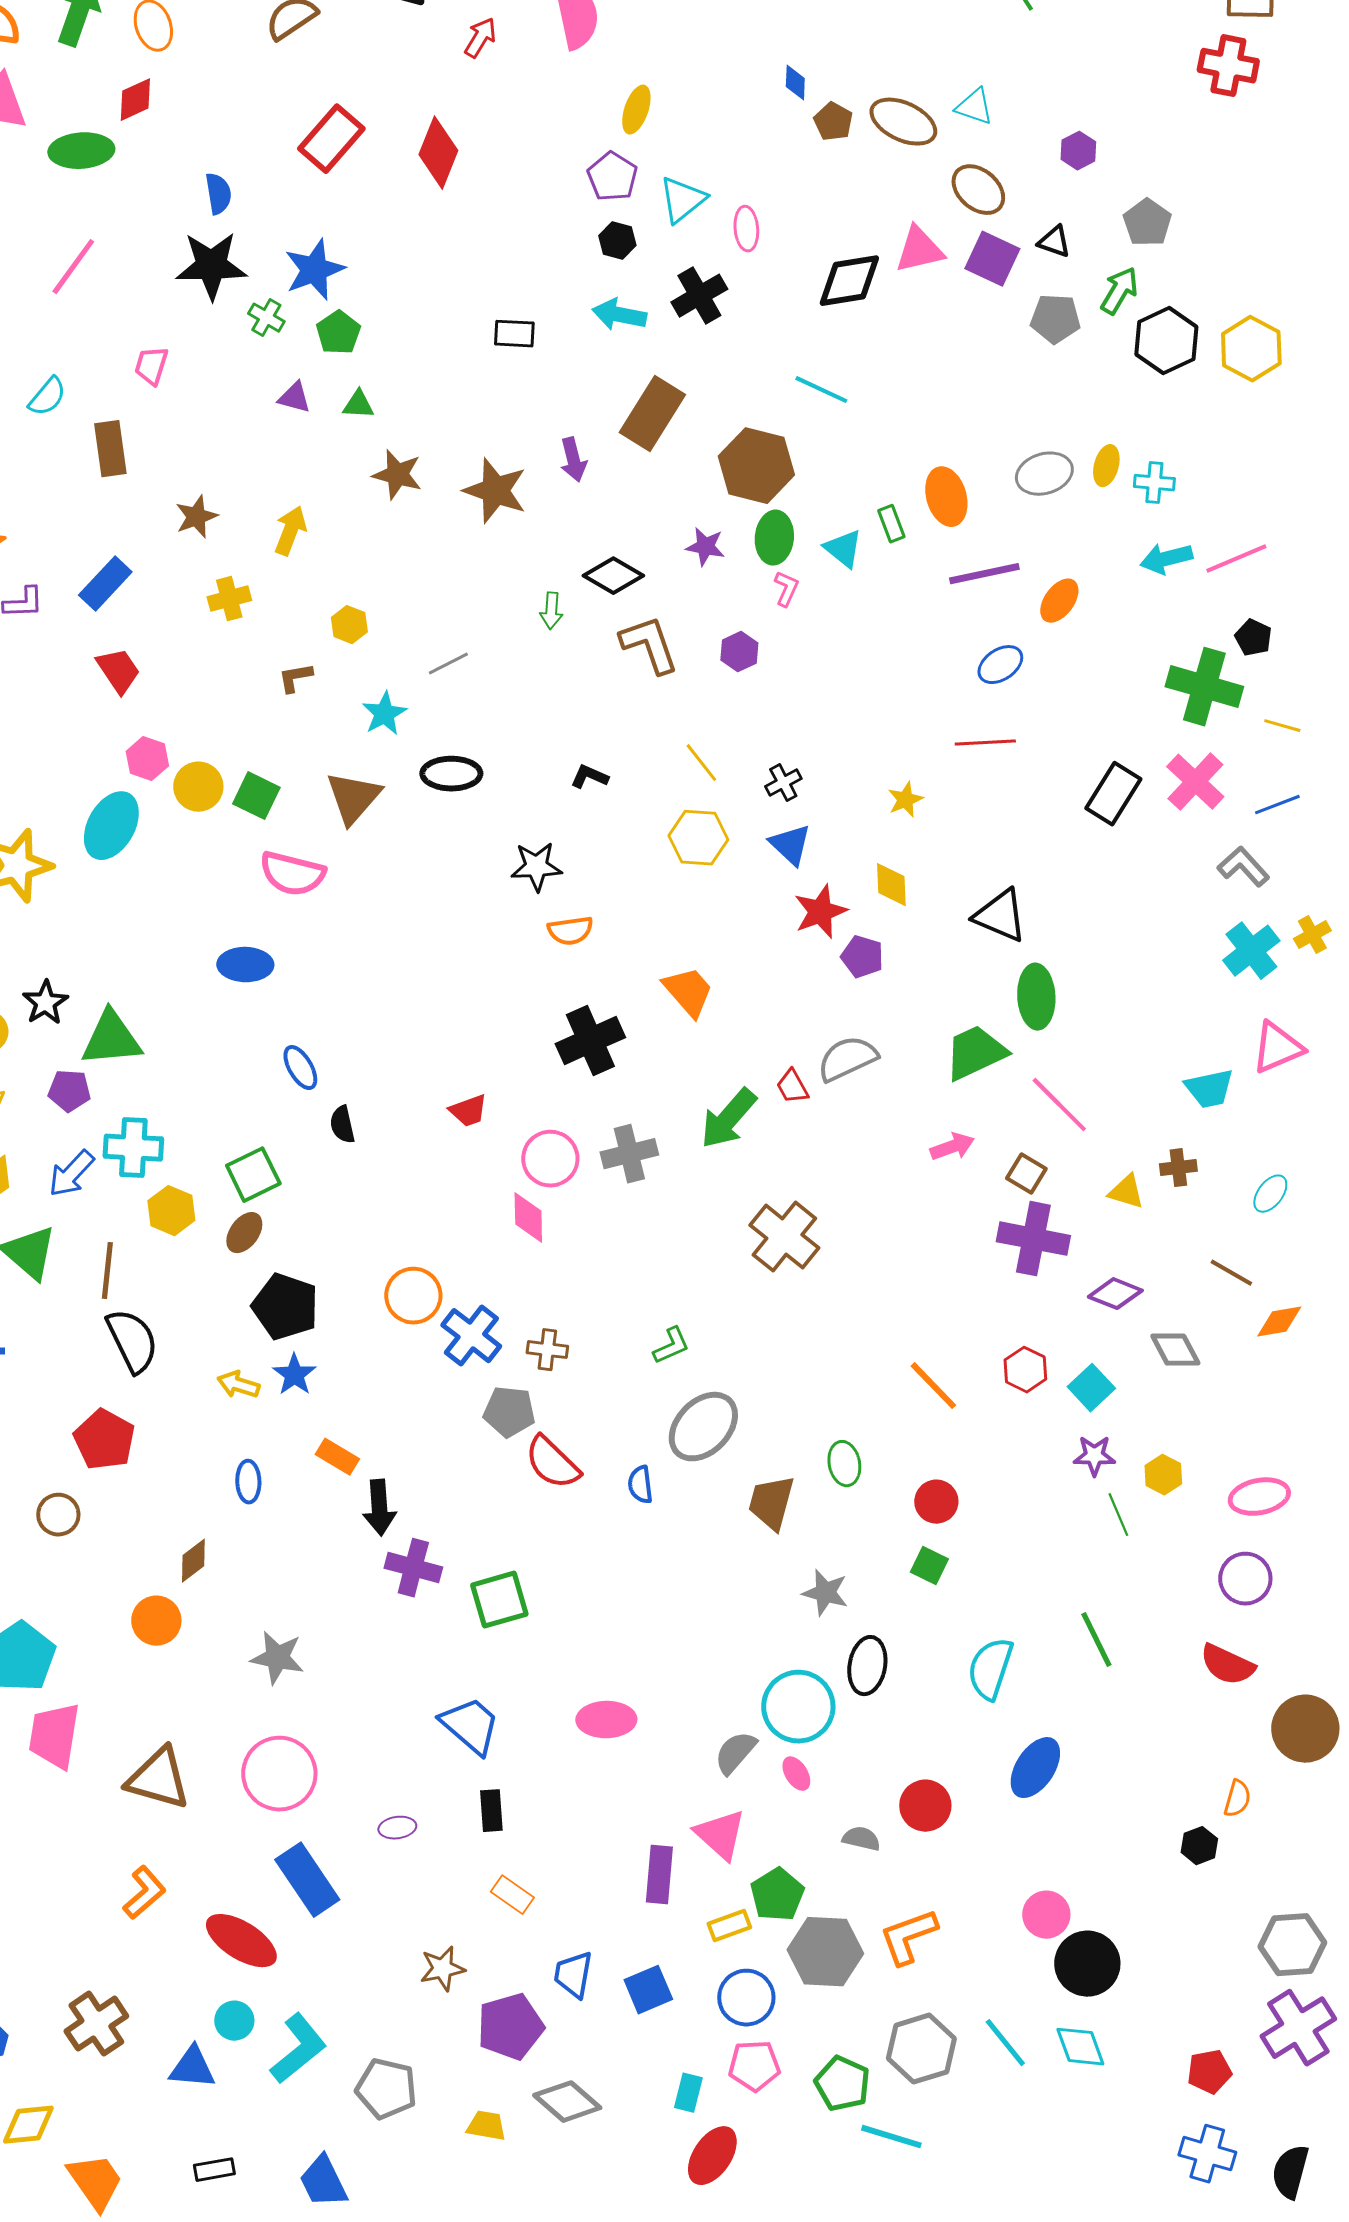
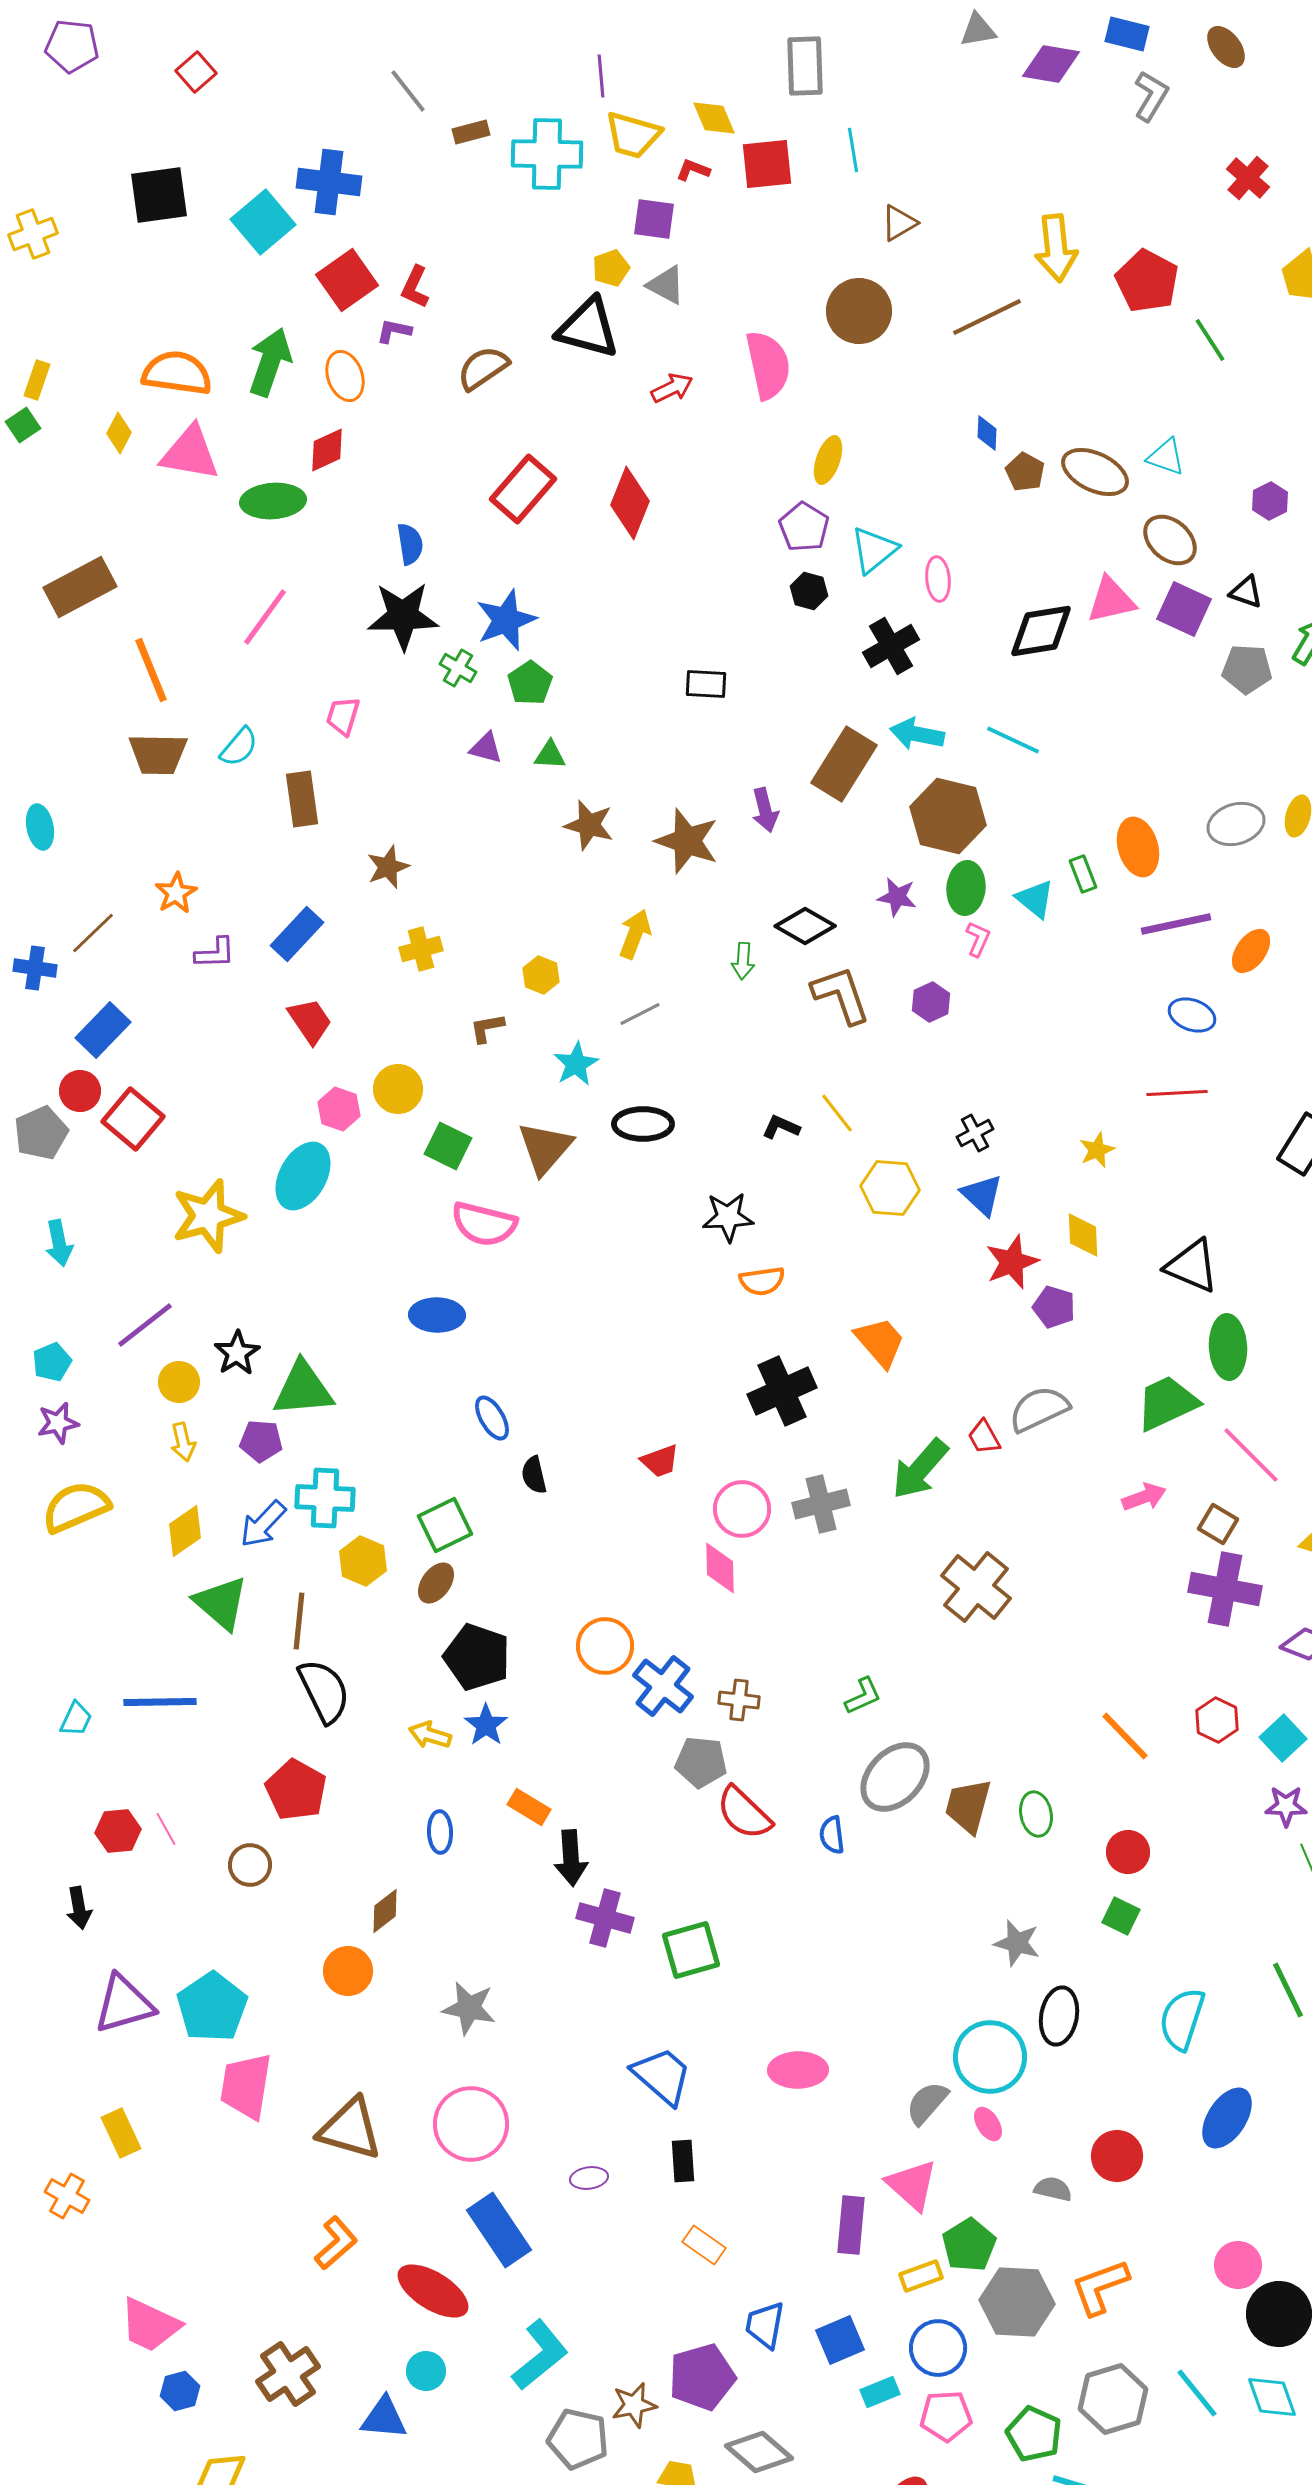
red arrow: (480, 38) -> (672, 388), turned 33
cyan arrow: (619, 315) -> (917, 734), moved
yellow arrow: (290, 531) -> (635, 934), moved
blue ellipse: (1000, 665) -> (1192, 1015), turned 54
yellow line: (701, 763) -> (837, 1113), moved
yellow circle: (198, 787) -> (398, 1089), moved
brown trapezoid: (771, 1503) -> (968, 1806), moved
brown star: (442, 1969) -> (634, 2405), moved
cyan L-shape: (298, 2049) -> (540, 2355), moved
cyan rectangle: (688, 2093) -> (880, 2392), moved, turned 54

